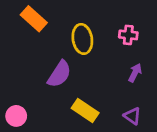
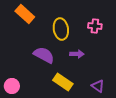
purple arrow: (135, 73) -> (77, 54), moved, turned 64
purple semicircle: (59, 74) -> (44, 55), turned -95

